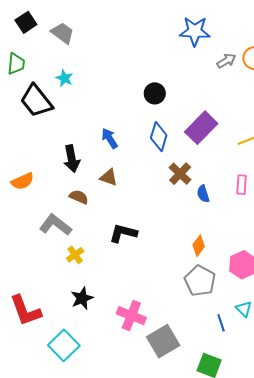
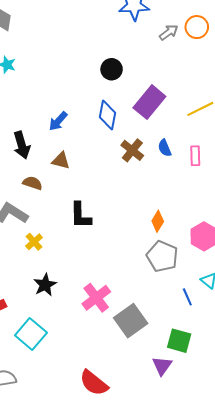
black circle: (155, 93) -> (112, 69), moved
blue arrow: (110, 138) -> (58, 121), turned -100
blue semicircle: (203, 194) -> (165, 148), moved
black L-shape: (123, 233) -> (80, 215), turned -100
pink cross: (131, 316) -> (96, 298), turned 36

